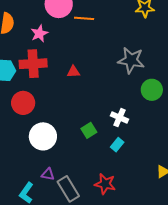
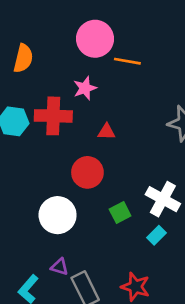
pink star: (39, 33) -> (85, 88), moved
red circle: (23, 103) -> (87, 172), moved
white cross: (119, 118) -> (163, 199), size x1.4

